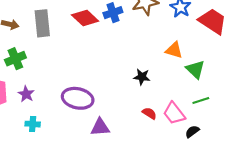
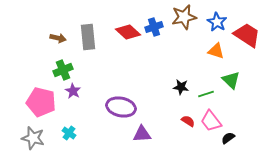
orange triangle: (174, 50) -> (216, 51), moved
purple star: (26, 94) -> (73, 91), moved
green line: (201, 100) -> (206, 94), moved
cyan cross: (33, 124) -> (69, 133), moved, turned 32

